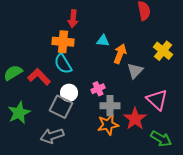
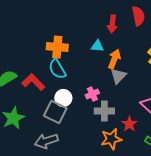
red arrow: (73, 19) -> (112, 24), moved
gray triangle: (135, 71) -> (118, 76), moved
red star: (135, 119) -> (129, 124), size x0.7
orange star: (108, 125) -> (111, 139), moved

